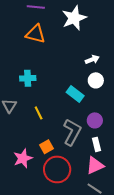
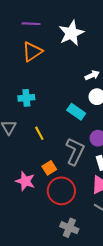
orange triangle: (36, 34) -> (32, 52), turned -45
pink star: (23, 158) -> (25, 181), turned -30

